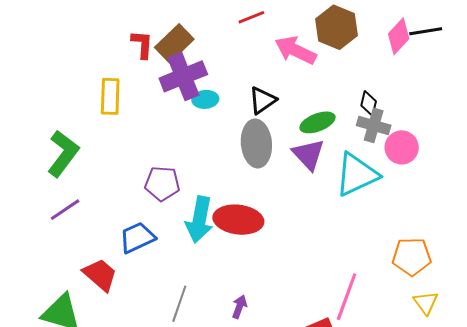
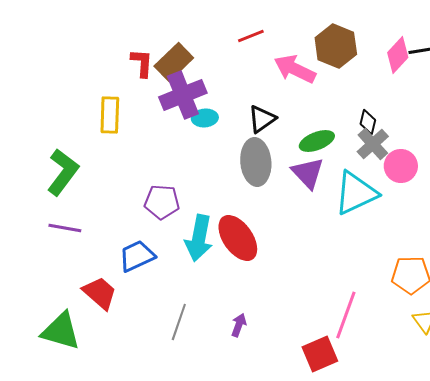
gray cross: (374, 125) -> (373, 144), turned 32
purple line: (65, 210) -> (65, 228), turned 44
red ellipse: (238, 220) -> (238, 238), turned 48

